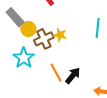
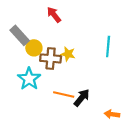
brown cross: (44, 39) -> (51, 58), turned 30
orange line: (56, 73) -> (64, 95), turned -48

